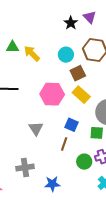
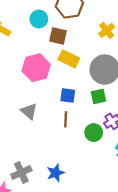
brown square: (78, 73) -> (58, 36), turned -35
gray cross: (25, 167) -> (21, 172), moved
blue star: (52, 184) -> (55, 173), moved

